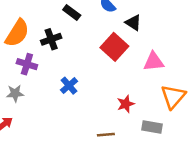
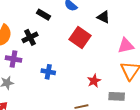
black triangle: (133, 23) -> (103, 17), moved
pink triangle: (154, 62) -> (126, 46), moved
blue cross: (69, 86) -> (48, 72), turned -32

